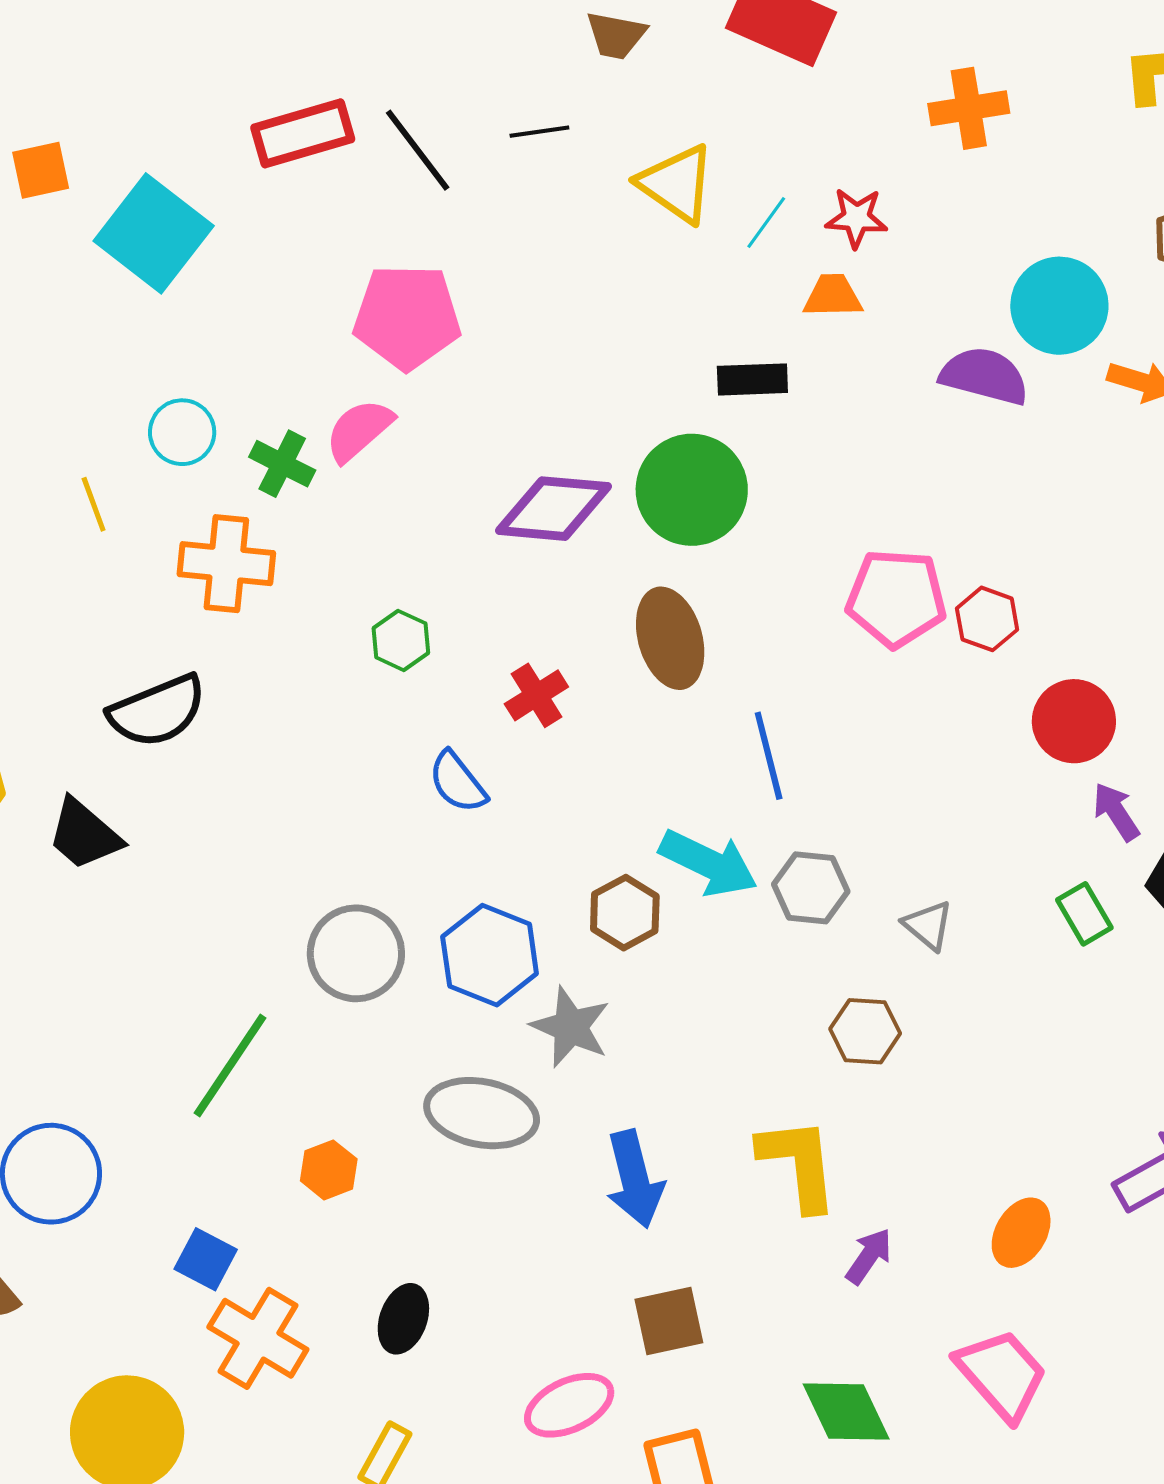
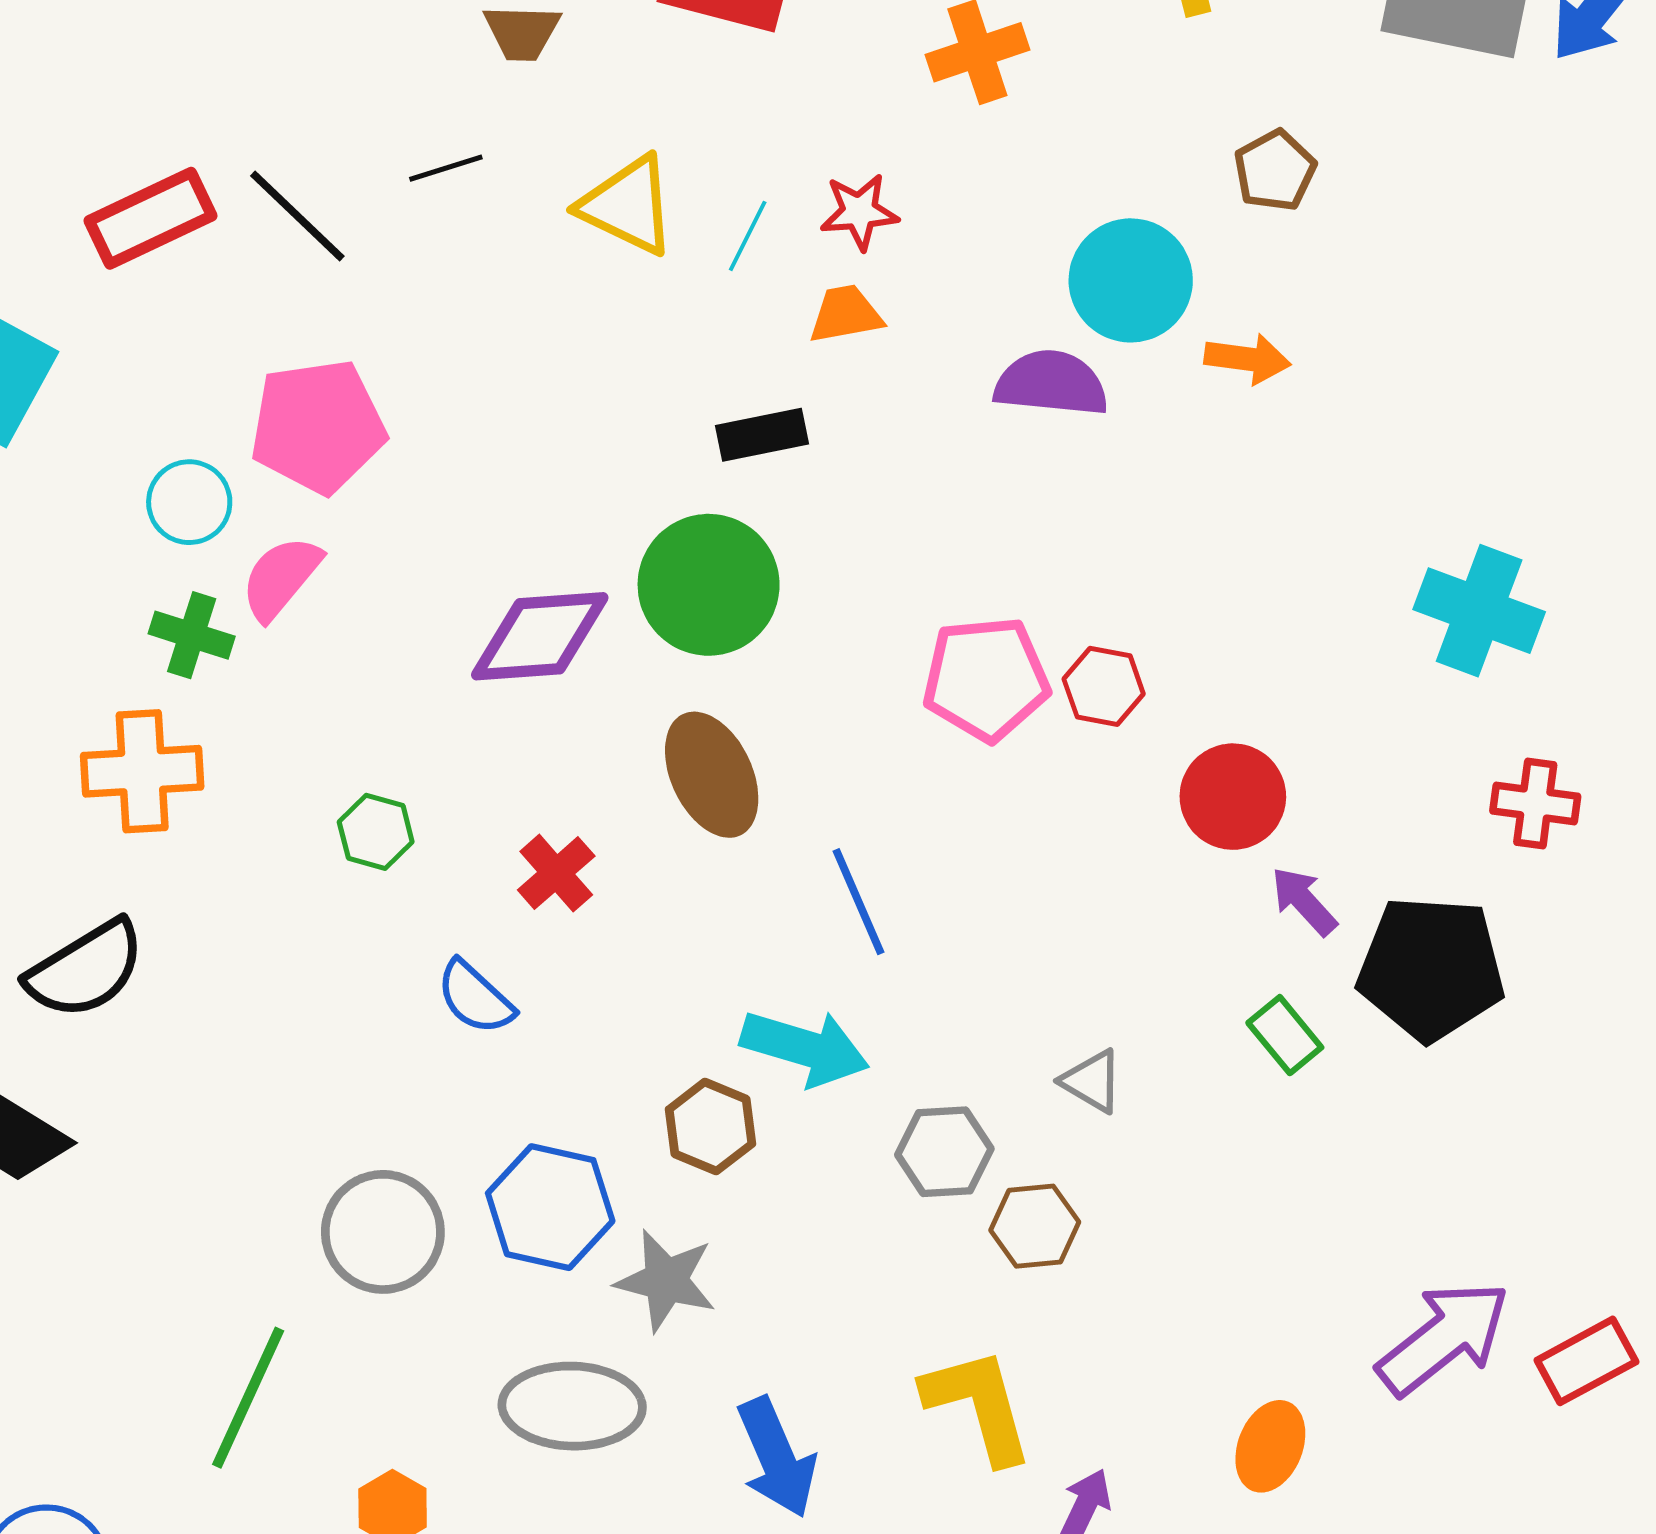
cyan circle: (182, 432) -> (189, 502), moved
gray hexagon: (811, 888) -> (944, 1152), moved

